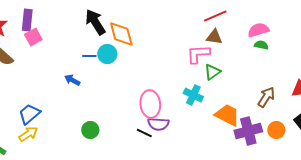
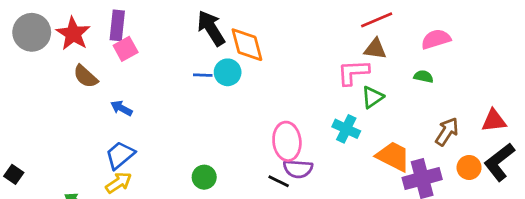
green semicircle: (261, 45) -> (424, 76), moved
blue arrow: (72, 80) -> (121, 108), moved
orange circle: (276, 130) -> (469, 167), moved

